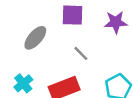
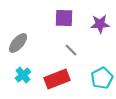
gray ellipse: (35, 38) -> (18, 43), moved

